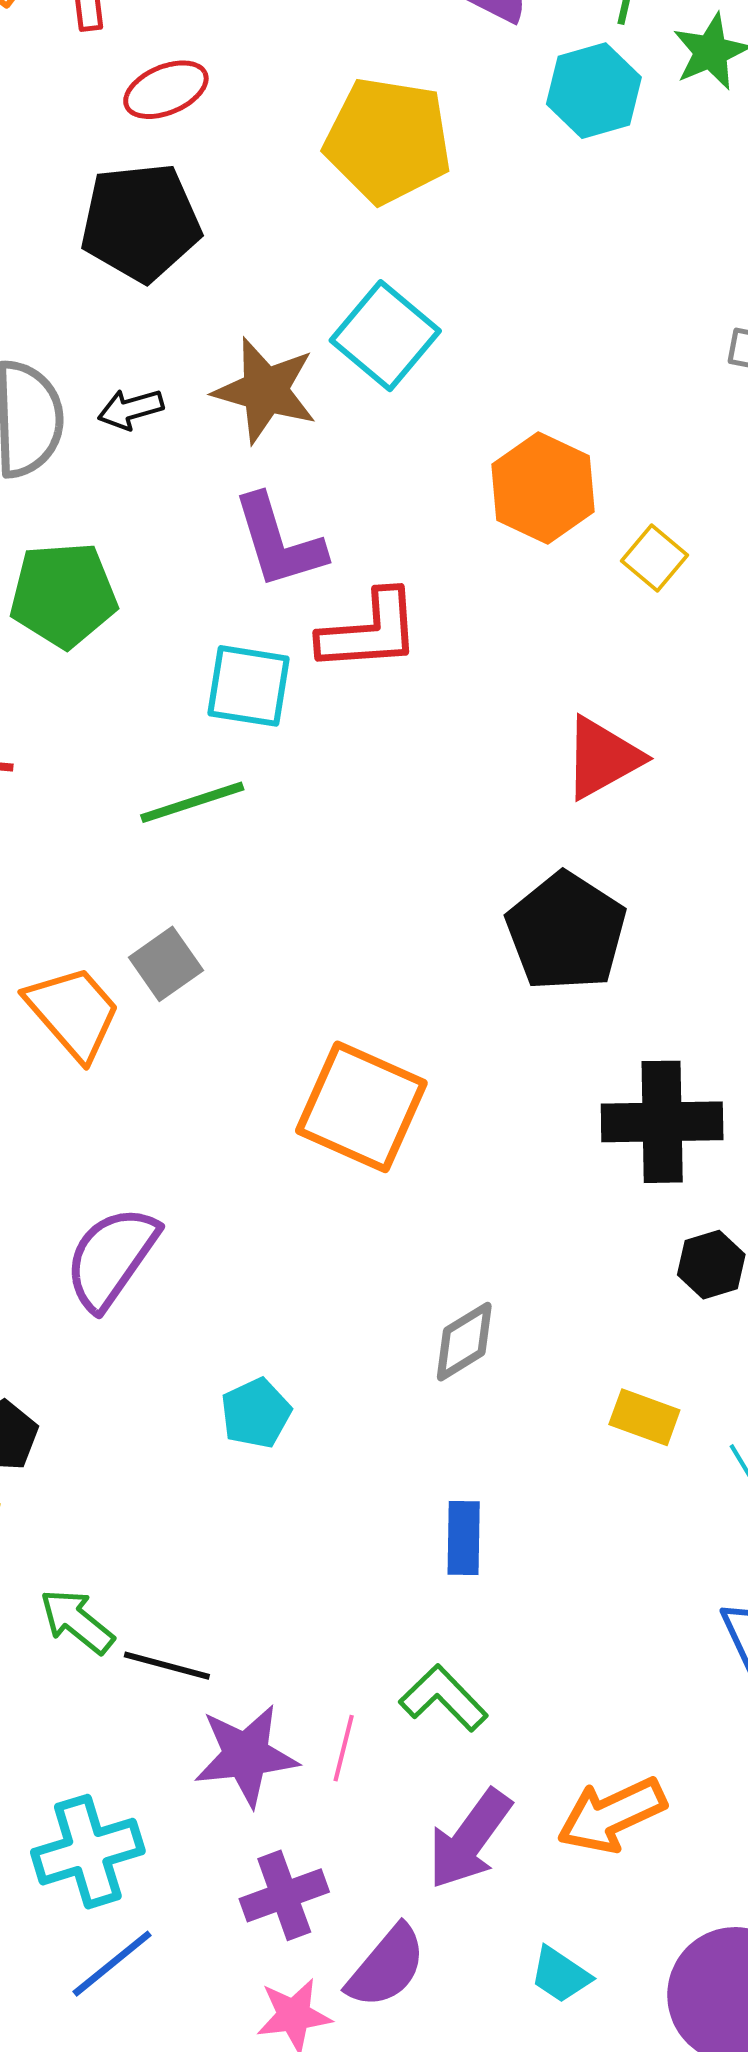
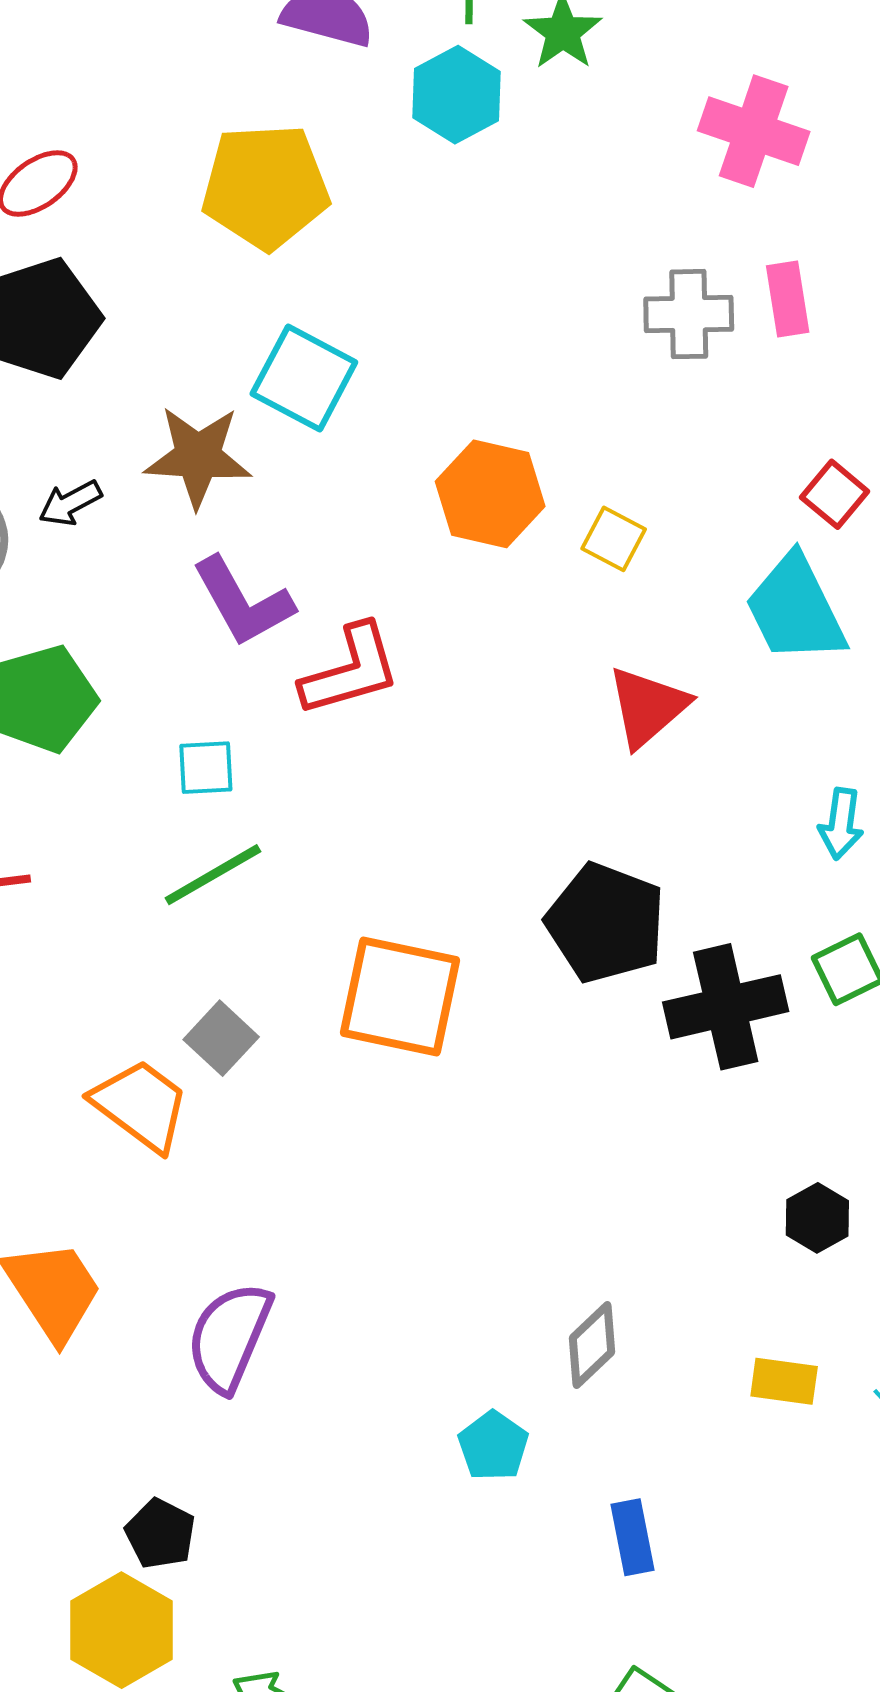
cyan square: (249, 686) -> (206, 768), moved, size x0.7
red triangle: (602, 758) -> (648, 707), moved
orange square: (361, 1107) -> (400, 997), moved
black cross: (662, 1122) -> (726, 1007), moved
cyan pentagon: (256, 1413) -> (493, 1446), moved

